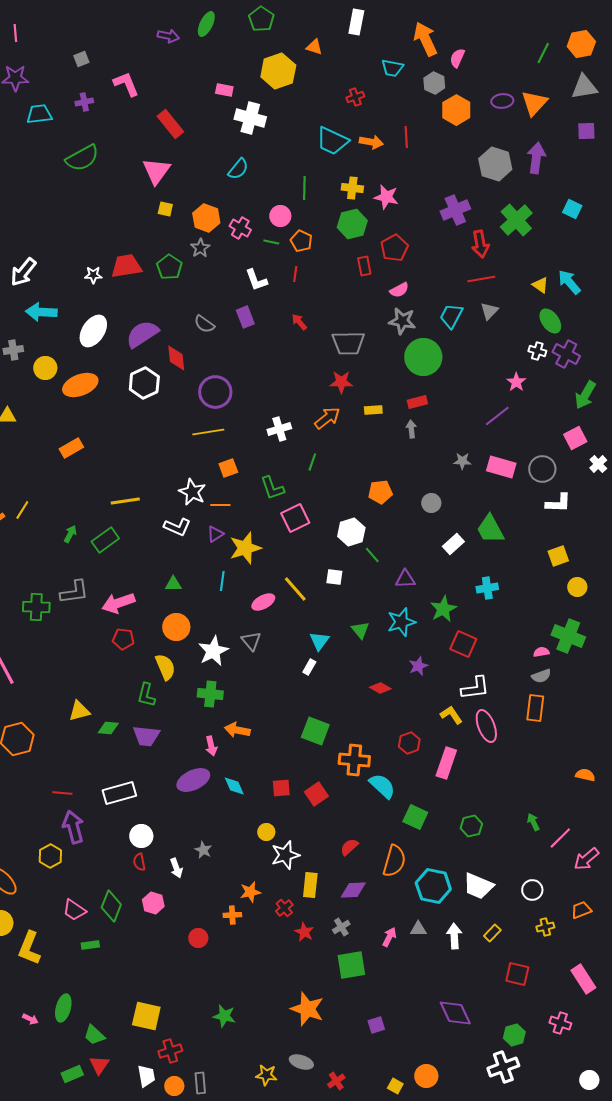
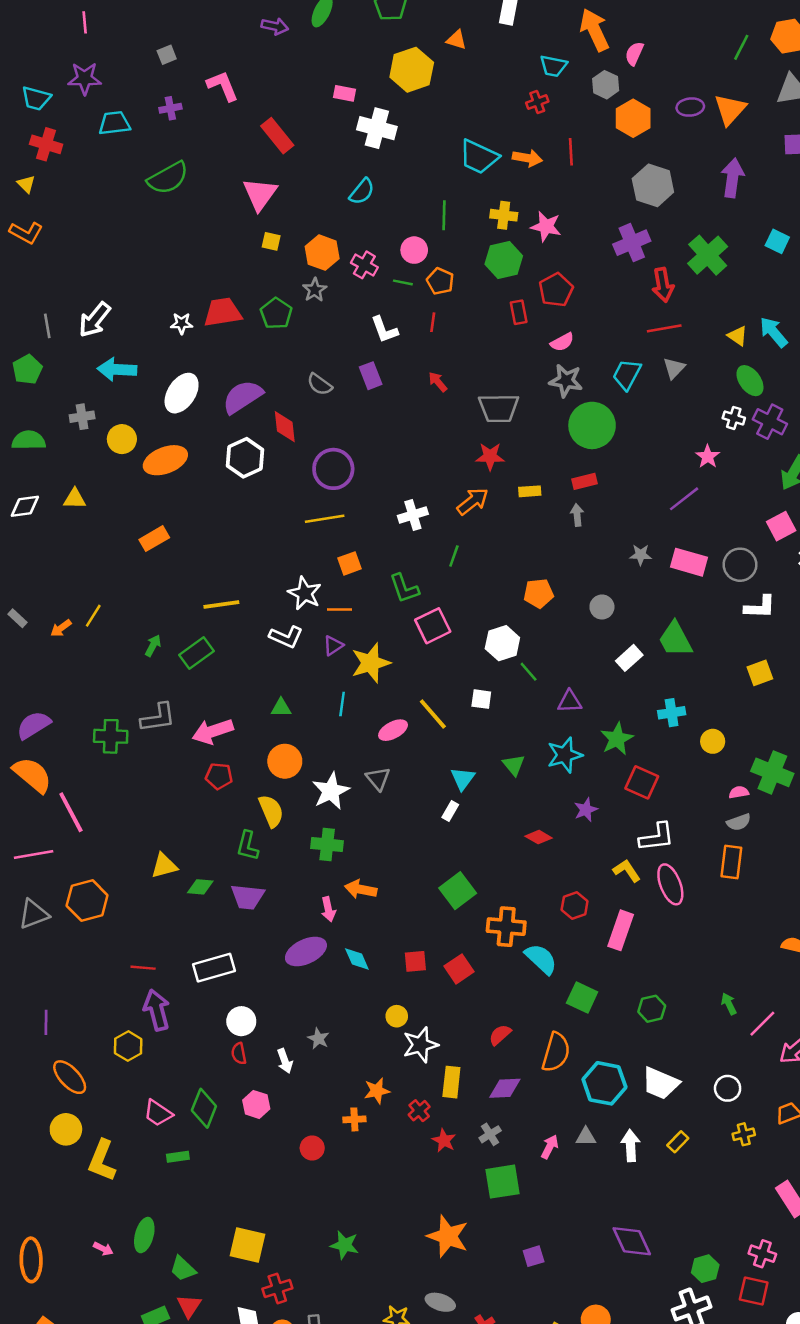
red cross: (355, 97) -> (537, 102), moved
gray hexagon: (495, 164) -> (653, 185), moved
yellow circle: (577, 587) -> (713, 741), moved
green square: (315, 731) -> (458, 891), turned 32
red square: (517, 974) -> (754, 1291), moved

